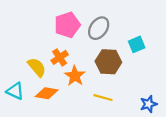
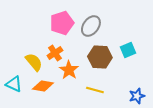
cyan square: (137, 44) -> (128, 50), moved

